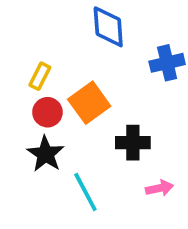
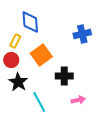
blue diamond: (108, 27) -> (30, 22), moved
red circle: (47, 112) -> (11, 60), moved

